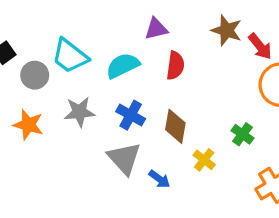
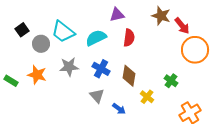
gray triangle: (124, 158) -> (97, 96), size x0.7

